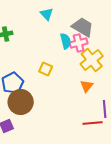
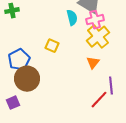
pink cross: (79, 43) -> (95, 20), moved
red line: (93, 123) -> (99, 100), turned -42

